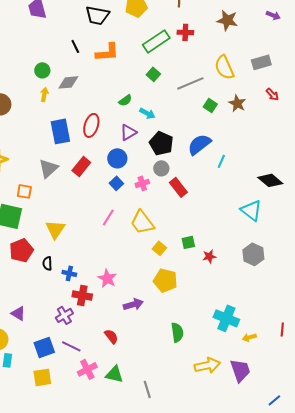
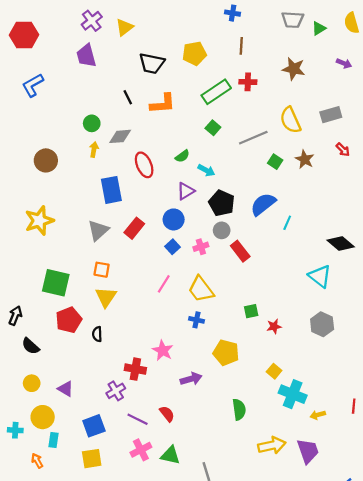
red ellipse: (91, 125) -> (144, 165), moved, turned -40
orange square: (24, 191) -> (102, 270), moved
yellow square: (159, 248) -> (274, 371), moved
blue cross: (69, 273) -> (197, 320), moved
purple line: (71, 346) -> (138, 419), moved

